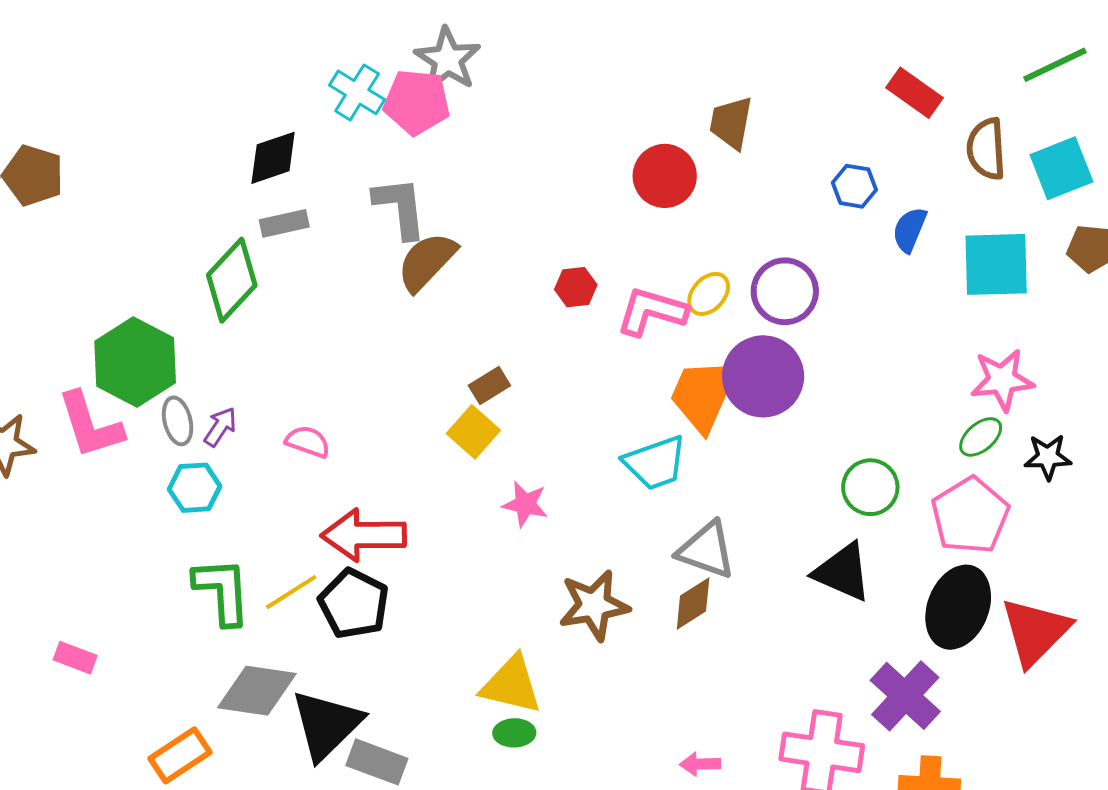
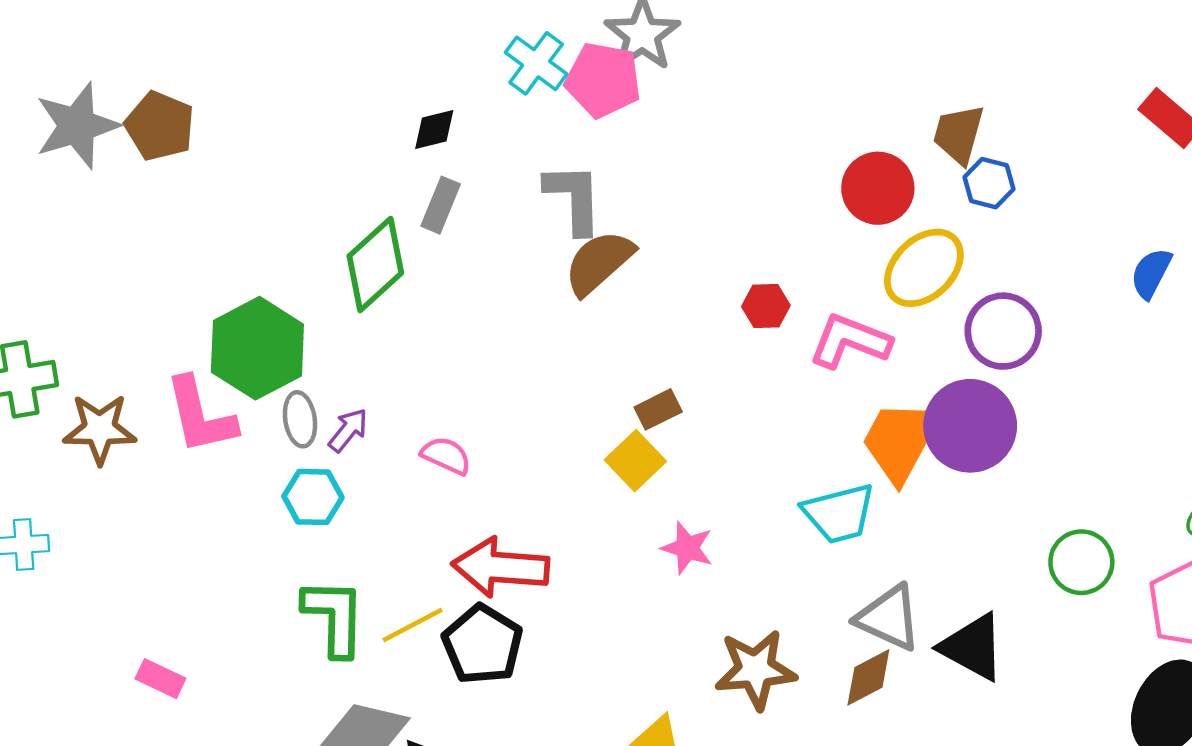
black diamond: (273, 158) -> (434, 129), size x0.7
blue hexagon: (854, 186) -> (989, 183), moved
gray rectangle: (284, 223) -> (441, 205), turned -60
yellow ellipse: (709, 294) -> (924, 268), moved, size x1.6
black triangle: (843, 572) -> (972, 647), moved

